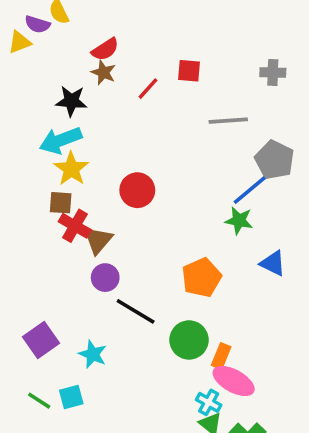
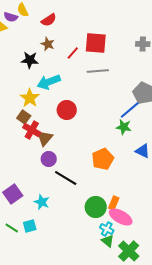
red semicircle: (105, 49) -> (49, 20), moved
red square: (189, 71) -> (96, 43), size x1.6
gray line: (228, 121) -> (98, 71), moved
cyan arrow: (61, 140) -> (49, 82), moved
brown square: (61, 203) -> (24, 117), turned 32
green circle: (189, 340) -> (96, 207), moved

